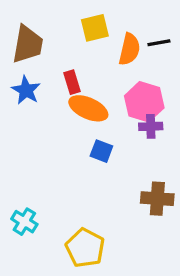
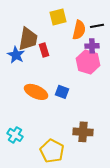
brown trapezoid: (28, 44) -> (28, 39), moved
orange ellipse: (88, 108) -> (36, 92), moved
purple cross: (151, 126) -> (92, 46), moved
brown cross: (157, 199) -> (83, 132), moved

